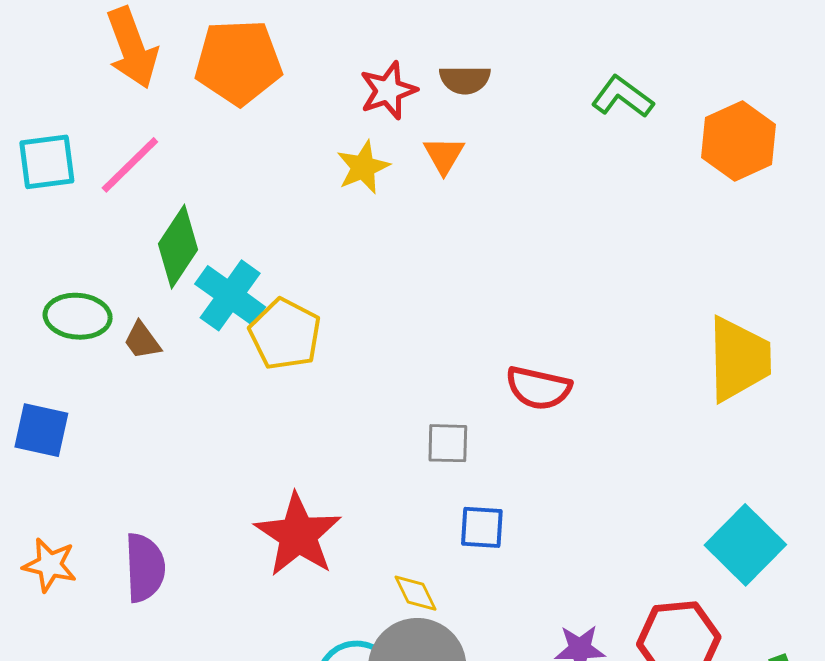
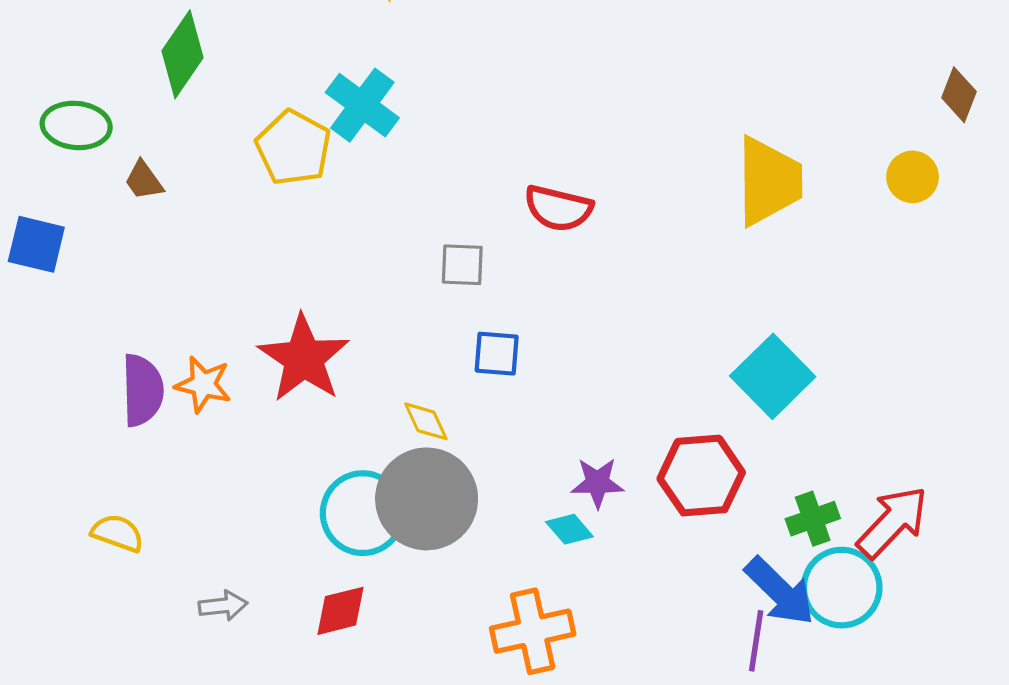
cyan cross: (230, 295) -> (362, 105), moved
brown trapezoid: (142, 341) -> (144, 180), moved
orange star: (50, 565) -> (203, 384), moved

